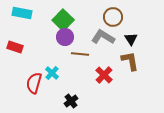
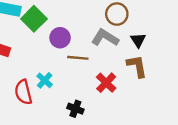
green square: (63, 20) -> (34, 19), moved
red semicircle: (34, 83) -> (23, 92), turned -30
black cross: (71, 101) -> (75, 109), moved, turned -32

